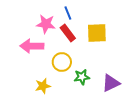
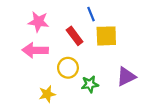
blue line: (68, 13) -> (91, 14), moved
pink star: (46, 24) -> (38, 22), moved
purple triangle: (111, 83) -> (126, 77), moved

